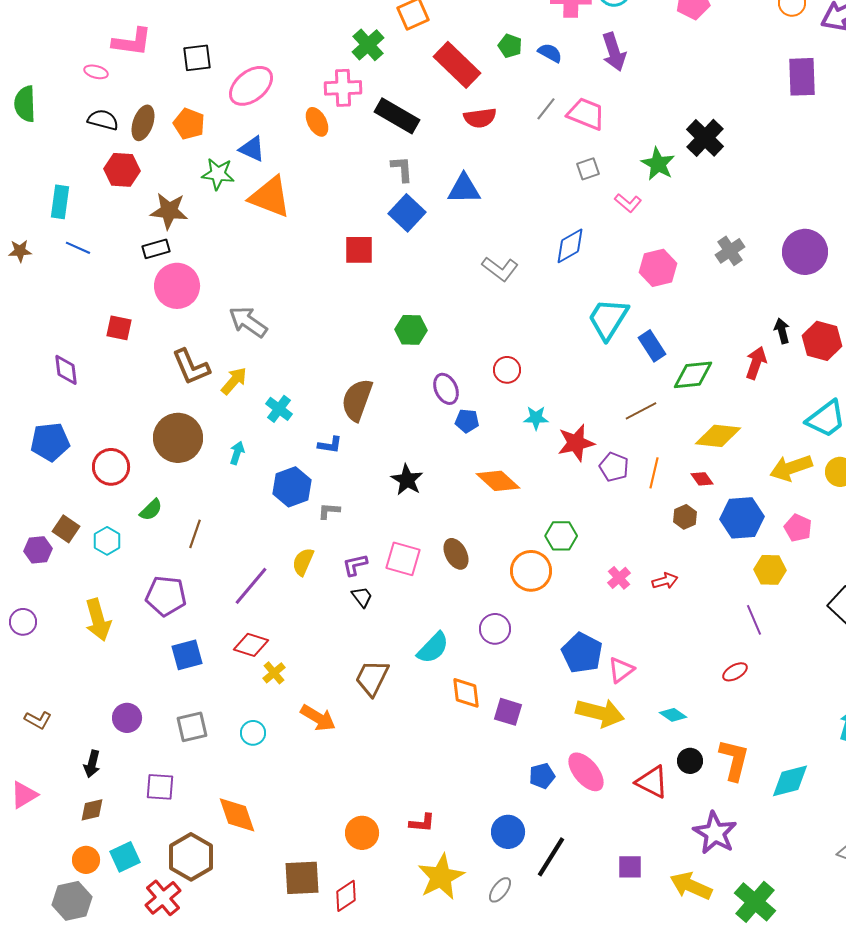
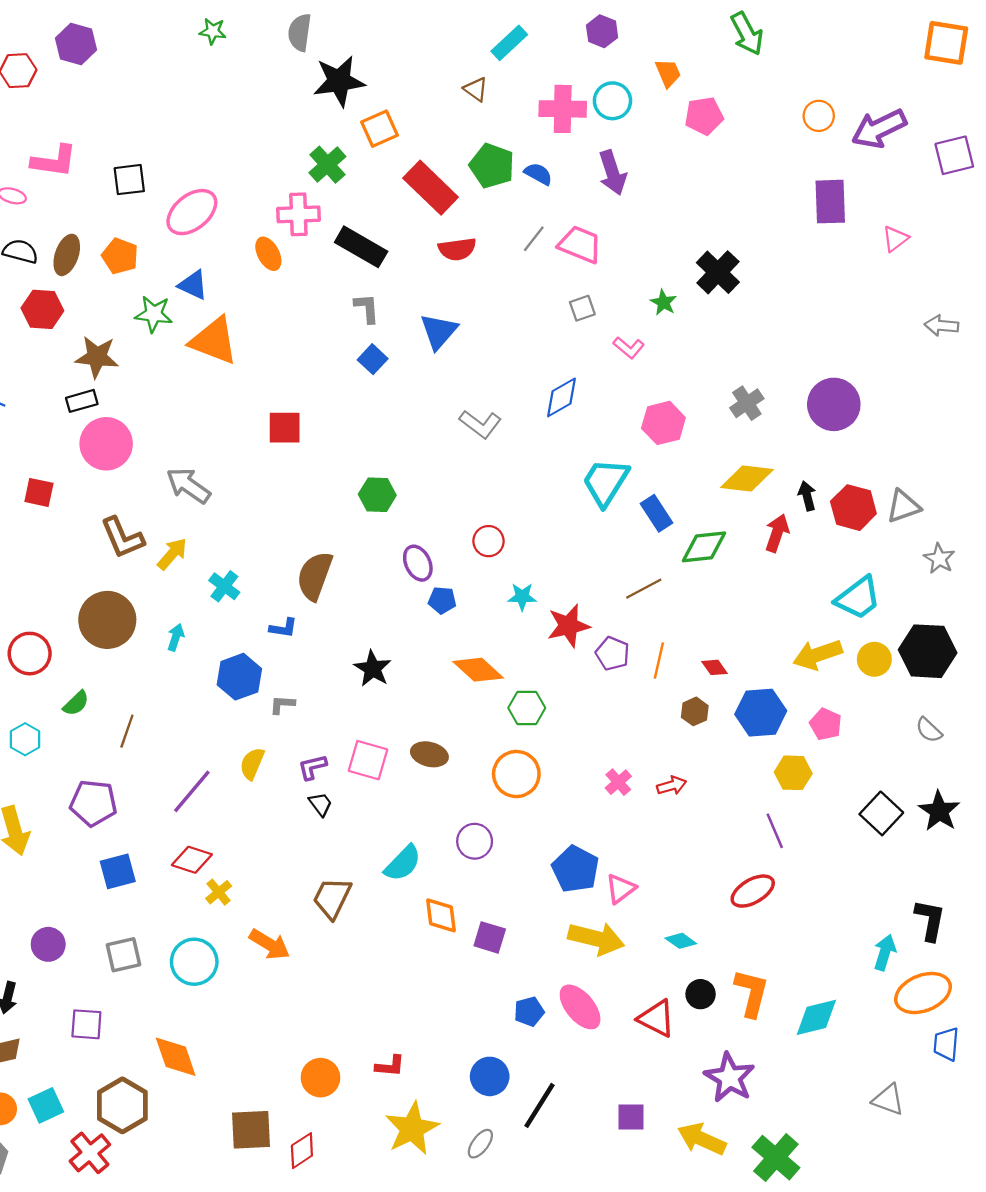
green pentagon: (510, 46) -> (492, 166), size x1.6
green star: (658, 164) -> (663, 302), size x0.7
blue triangle: (464, 189) -> (439, 331), turned -48
blue square: (407, 213) -> (373, 359), size x0.7
red square: (359, 250) -> (285, 428), moved
yellow diamond: (718, 436) -> (747, 479), moved
green hexagon: (561, 536) -> (527, 708), moved
brown ellipse: (456, 554) -> (429, 754), turned -48
red ellipse: (735, 672) -> (753, 891), size x1.5
cyan circle: (253, 733) -> (194, 962), size x1.6

